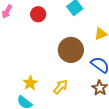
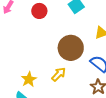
yellow arrow: (61, 87) -> (59, 74), moved

